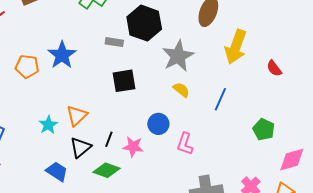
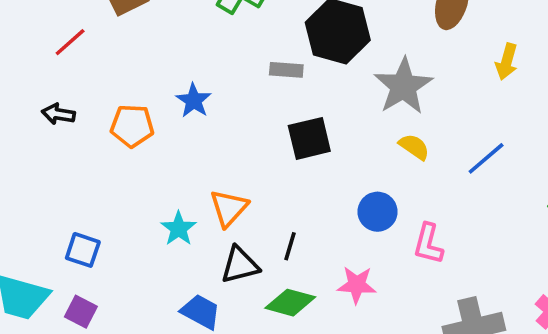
yellow arrow: (236, 47) -> (507, 62), size x0.6
blue star: (62, 55) -> (194, 101), size x0.7
blue line: (220, 99) -> (486, 158), turned 30
black triangle: (80, 147) -> (240, 265), turned 30
pink star: (133, 147) -> (357, 285), moved

